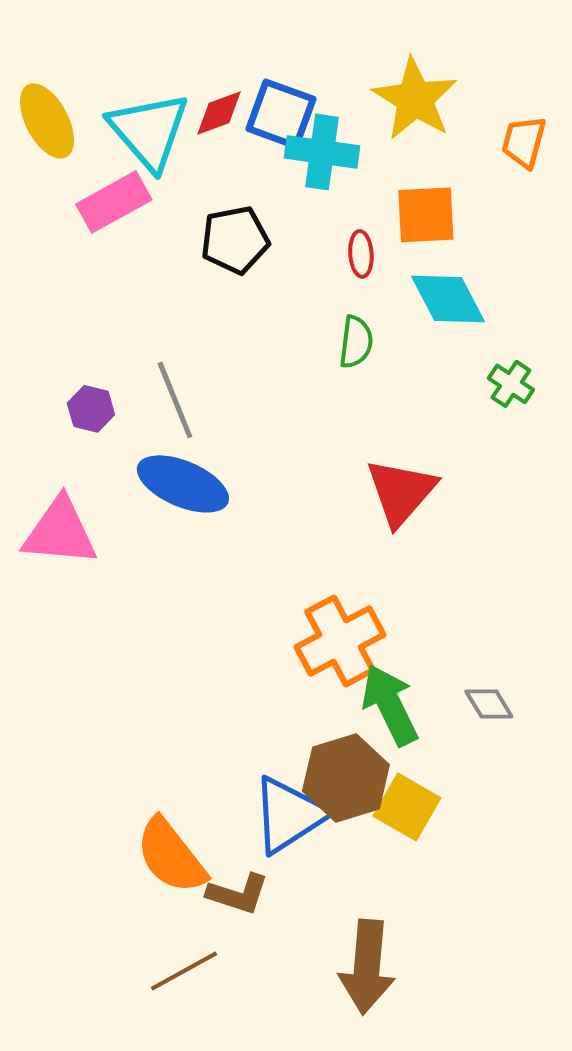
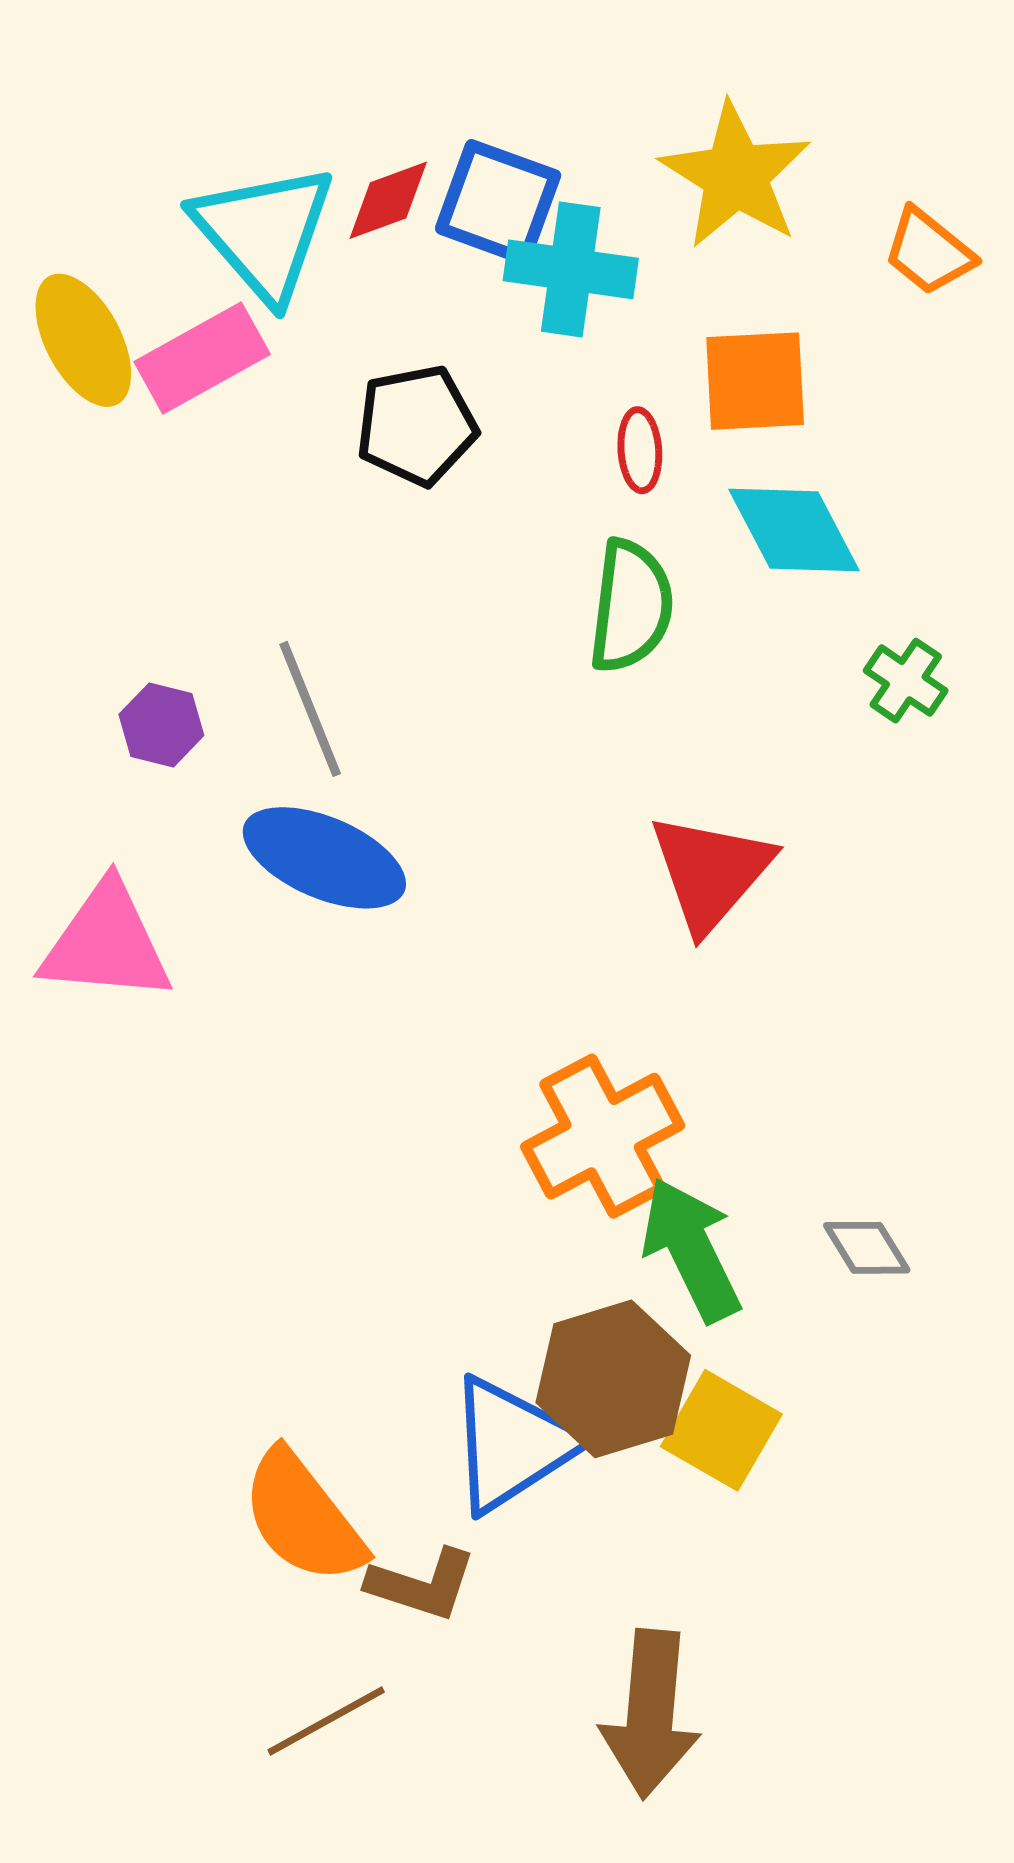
yellow ellipse: (47, 121) -> (83, 340), moved
orange trapezoid: (524, 142) -> (929, 252), turned -66
green semicircle: (356, 342) -> (631, 606), size x1.4

